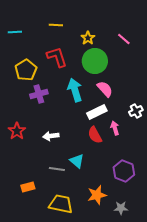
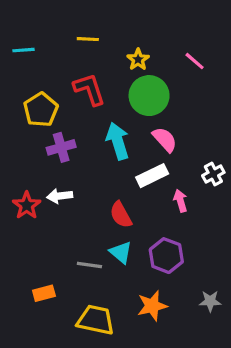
red semicircle: (95, 135) -> (121, 215), moved
white arrow: (51, 136) -> (60, 196), moved
purple hexagon: (124, 171) -> (166, 256), moved
gray star: (121, 208) -> (210, 301), moved

